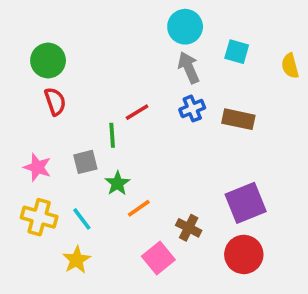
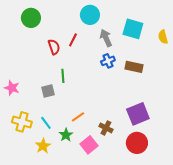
cyan circle: (185, 27) -> (90, 15), moved
cyan square: (237, 52) -> (133, 29), size x1.5
green circle: (48, 61) -> (31, 18), moved
red semicircle: (55, 101) -> (54, 47), moved
red line: (137, 112) -> (73, 40), moved, turned -32
pink star: (37, 167) -> (12, 88), moved
green star: (117, 183) -> (66, 135), moved

